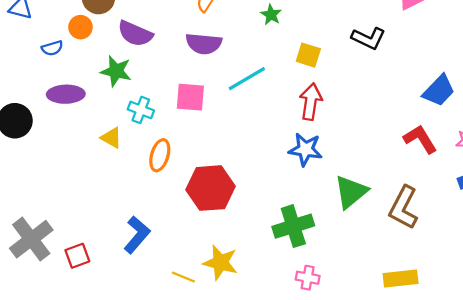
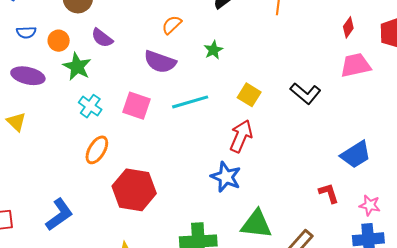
green star: (271, 15) -> (213, 50), moved
orange circle: (80, 27) -> (59, 41), moved
purple semicircle: (135, 34) -> (102, 38), size x0.7
yellow triangle: (111, 138) -> (16, 122), moved
red L-shape: (420, 139) -> (329, 193), size x0.7
green triangle: (351, 192) -> (256, 224), turned 32

